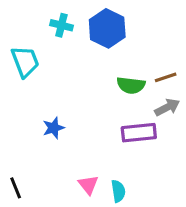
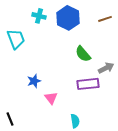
brown line: (166, 77) -> (105, 19), moved
green semicircle: (131, 85) -> (83, 54), turned 42
pink triangle: (88, 185) -> (51, 98), moved

